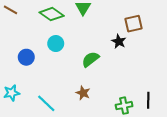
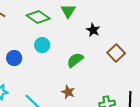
brown square: (134, 24) -> (116, 53), moved, turned -30
black star: (119, 41) -> (93, 30), moved

